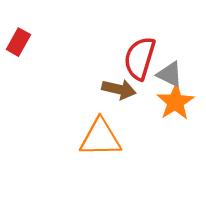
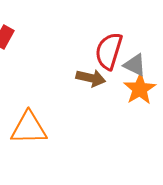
orange triangle: (100, 138) -> (29, 128), moved

